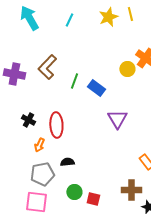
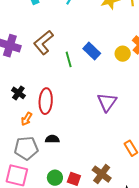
green line: (74, 81) -> (69, 59), turned -42
blue rectangle: (96, 88) -> (92, 51), moved
brown cross: (131, 190) -> (102, 174), moved, turned 30
green circle: (74, 192) -> (55, 178), moved

